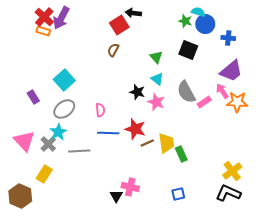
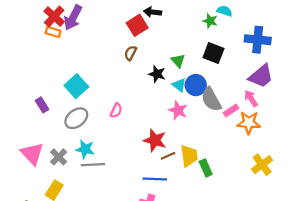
blue circle: (205, 24) -> (196, 85), moved
blue cross: (228, 38) -> (258, 40), size x1.6
black star: (137, 92) -> (157, 74), moved
orange star: (237, 102) -> (249, 123), moved
pink semicircle: (100, 110) -> (116, 110), moved, turned 32
cyan star: (58, 132) -> (85, 149), moved, turned -30
blue line: (108, 133) -> (155, 179), moved
yellow cross: (232, 171) -> (262, 165), moved

